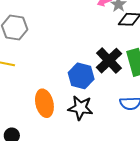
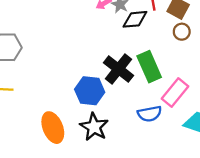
black star: (80, 108) -> (94, 127), turned 30

